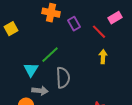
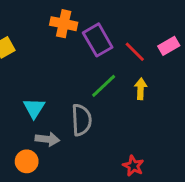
pink rectangle: (115, 18) -> (169, 46), moved
purple rectangle: (74, 24) -> (98, 40), size x1.5
green line: (50, 55) -> (104, 86), moved

